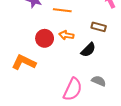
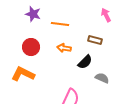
red circle: (45, 38) -> (31, 47), moved
gray semicircle: (99, 81) -> (102, 78), moved

